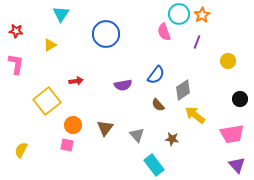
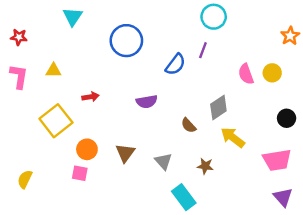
orange star: (202, 15) -> (290, 36), moved
pink semicircle: (164, 32) -> (246, 74), moved
purple line: (197, 42) -> (203, 50), moved
yellow triangle: (50, 45) -> (54, 70), moved, turned 32
blue semicircle: (156, 75) -> (175, 64), moved

